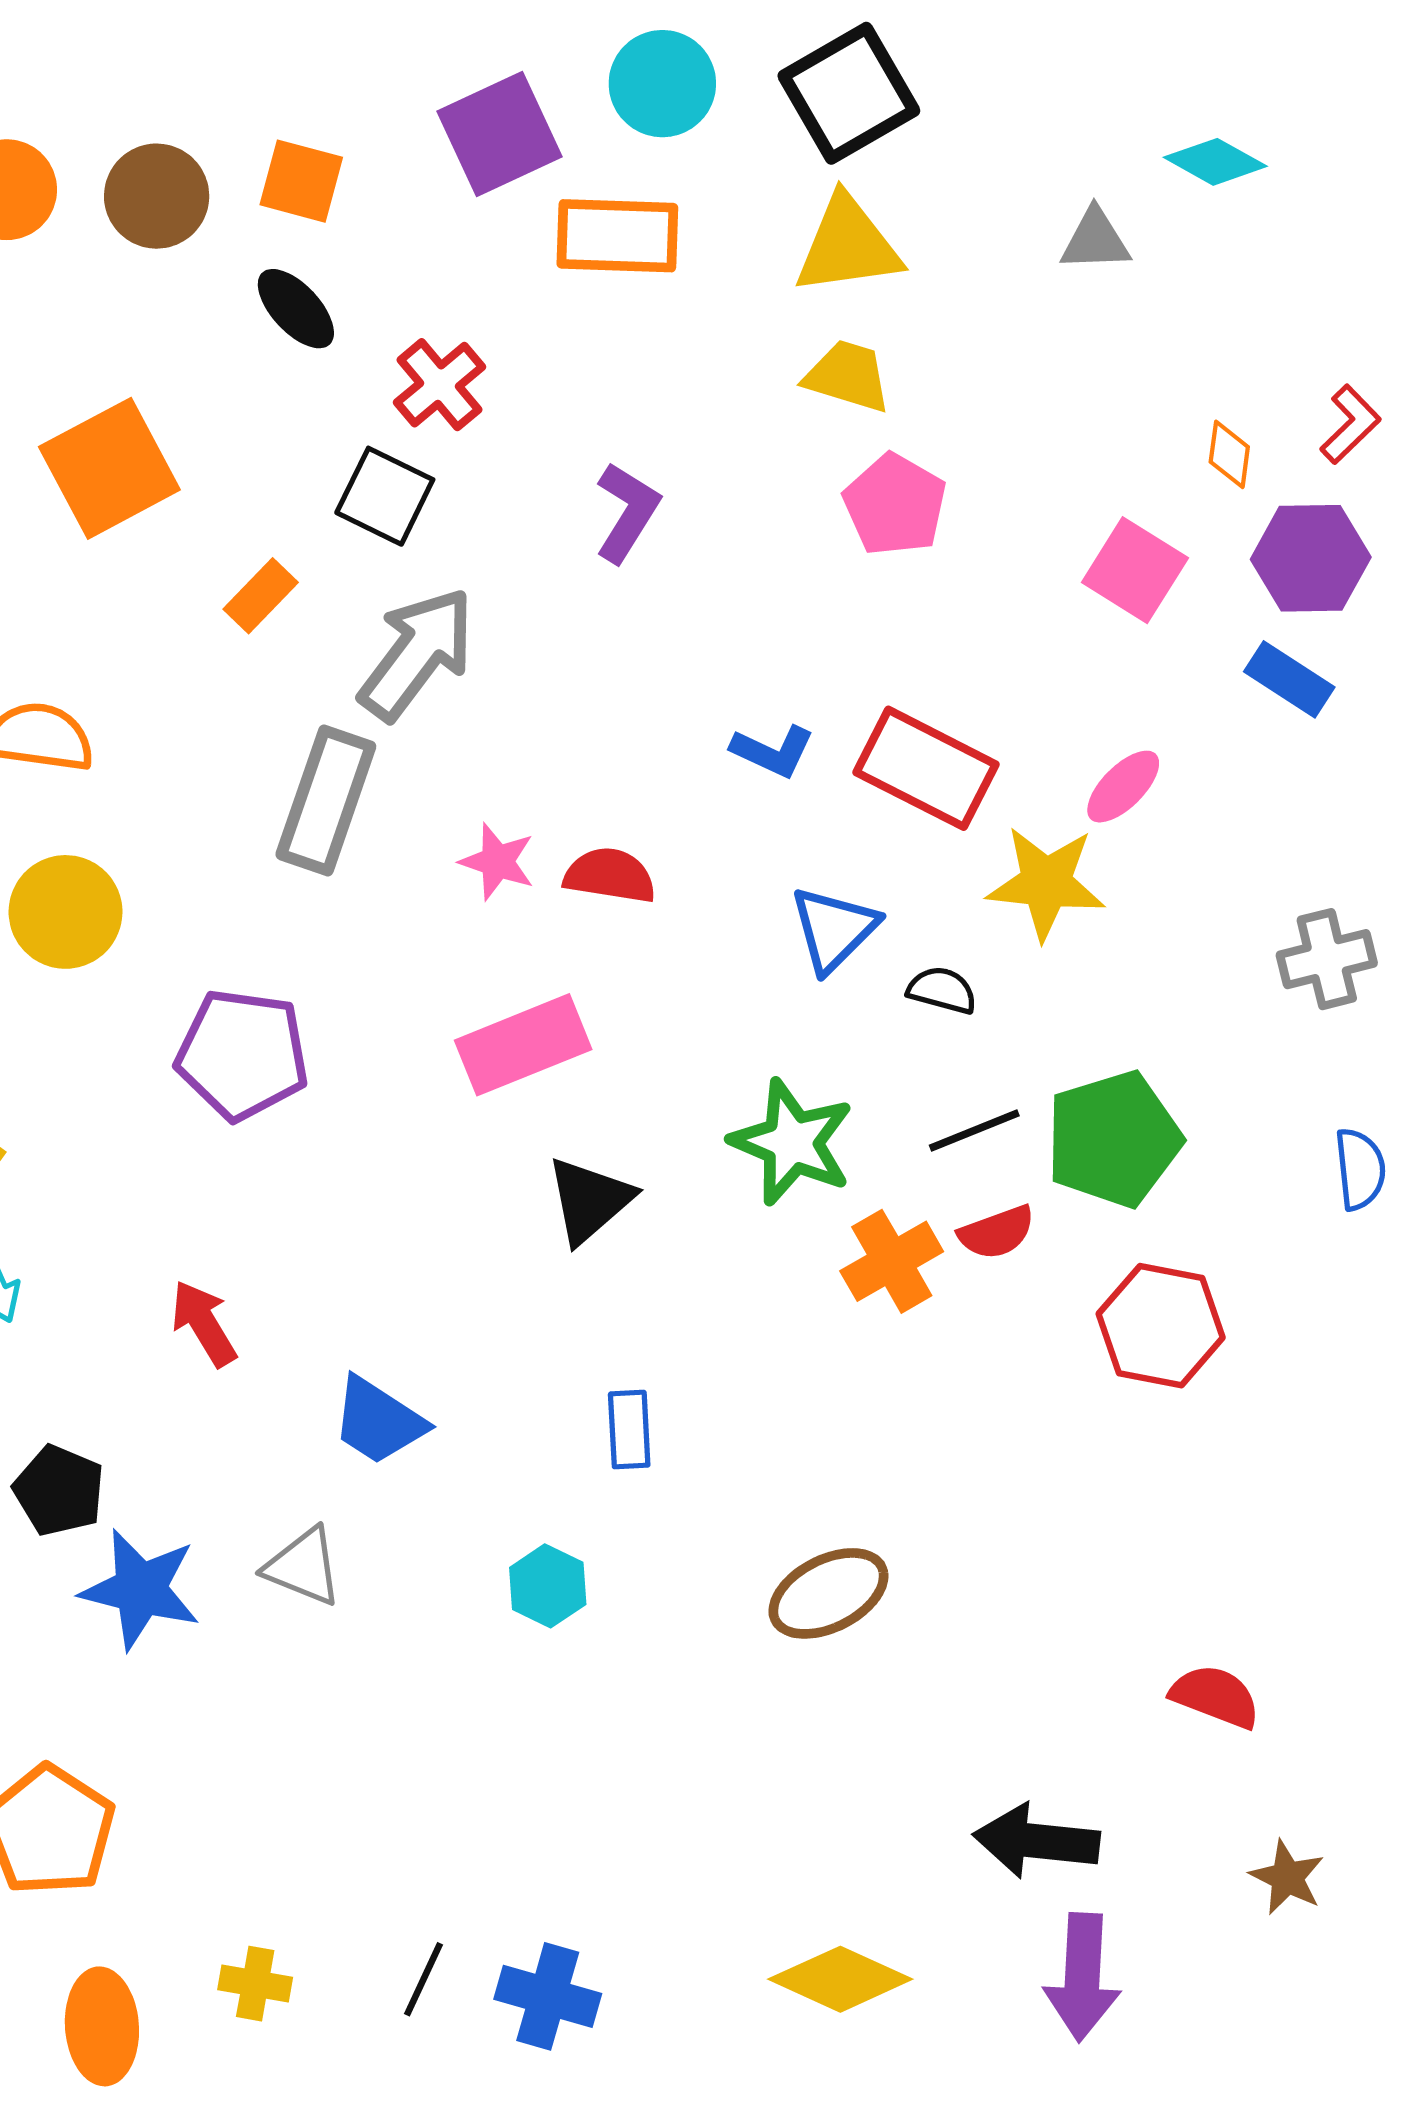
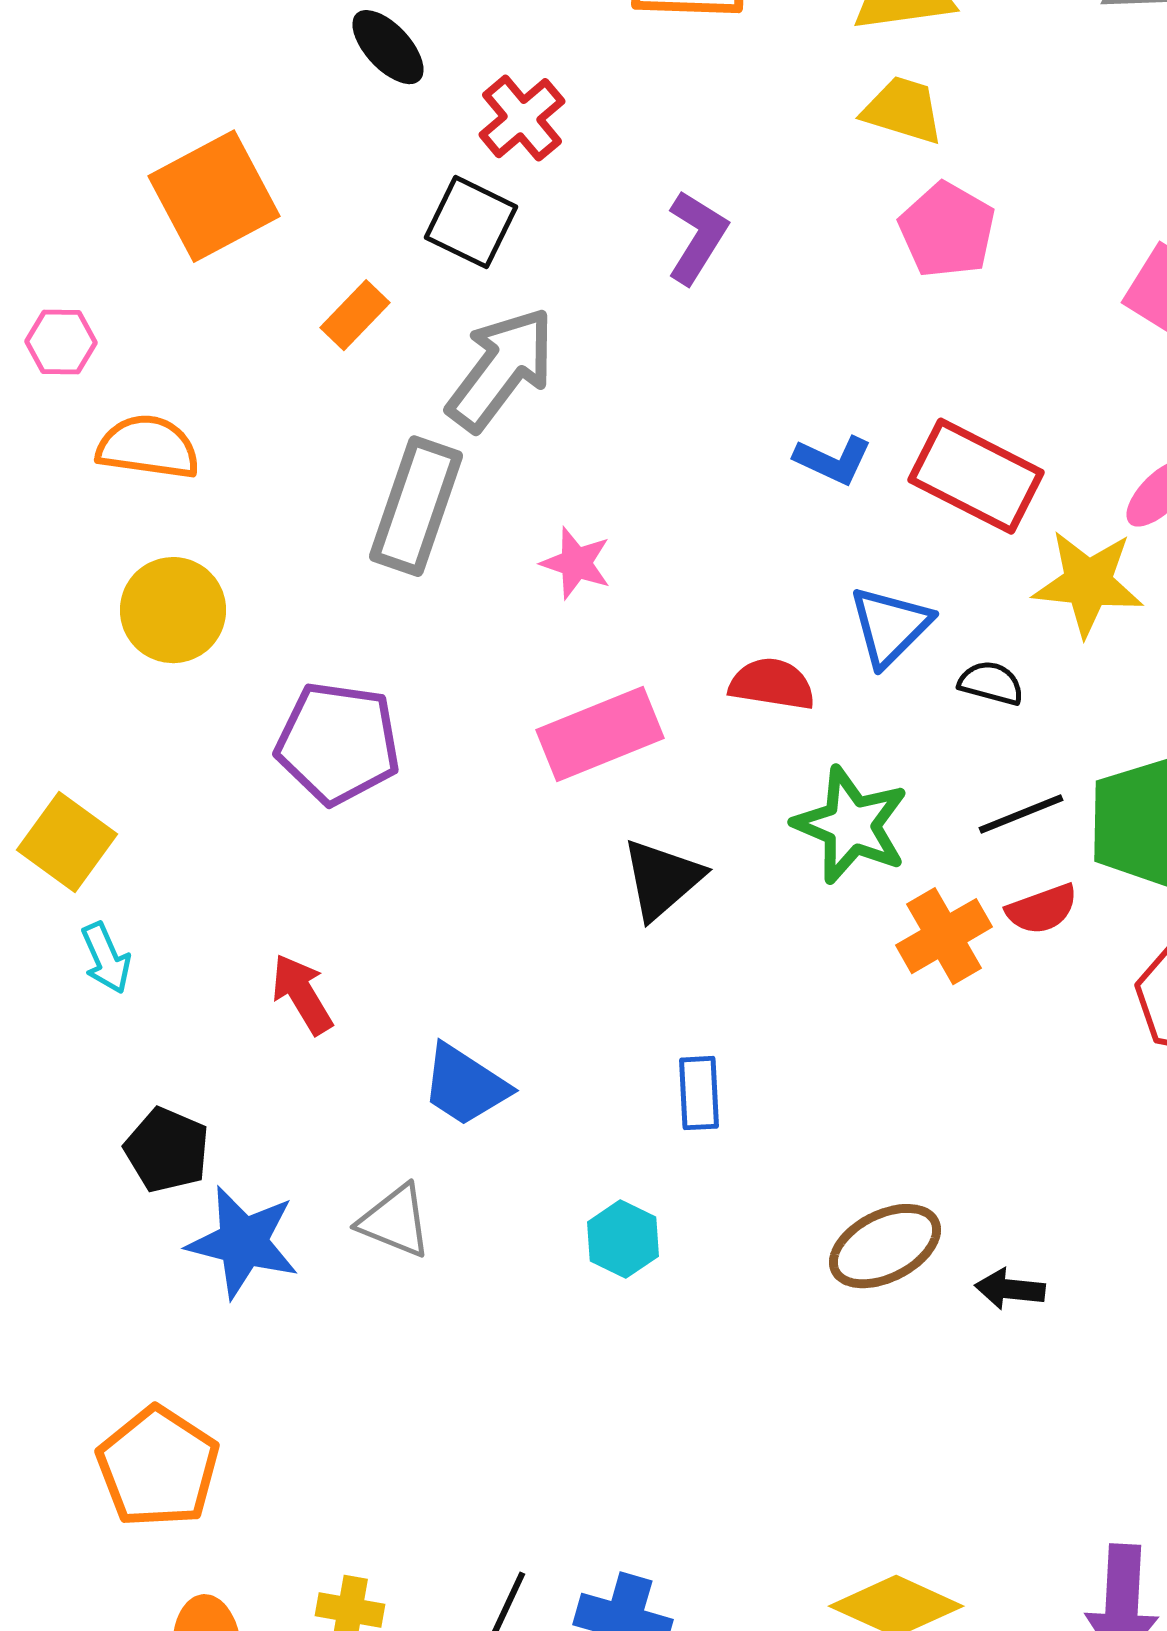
red semicircle: (610, 875) -> (772, 684), moved
black arrow: (1036, 1841) -> (1010, 1289), moved, size x0.6

